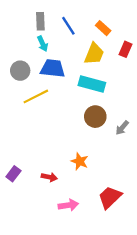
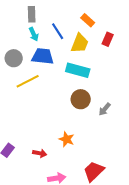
blue line: (68, 26) -> (58, 31), moved

